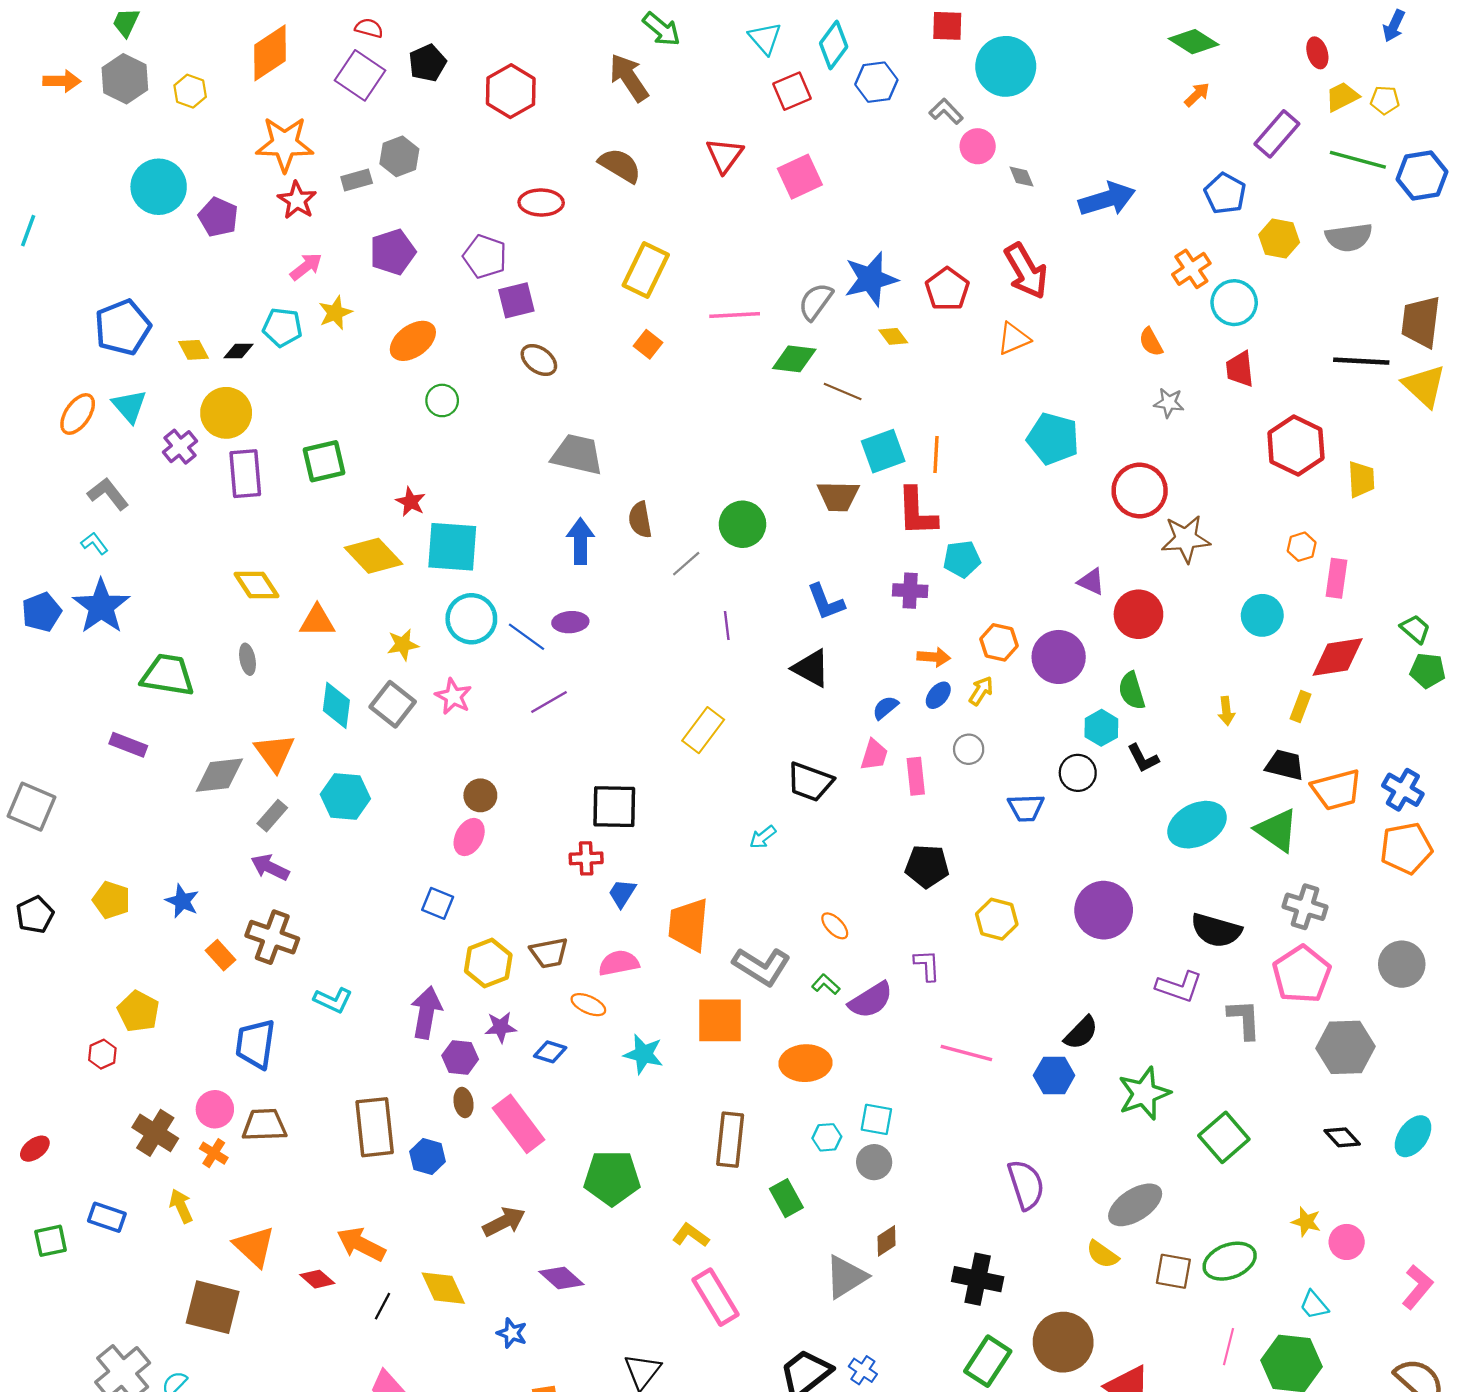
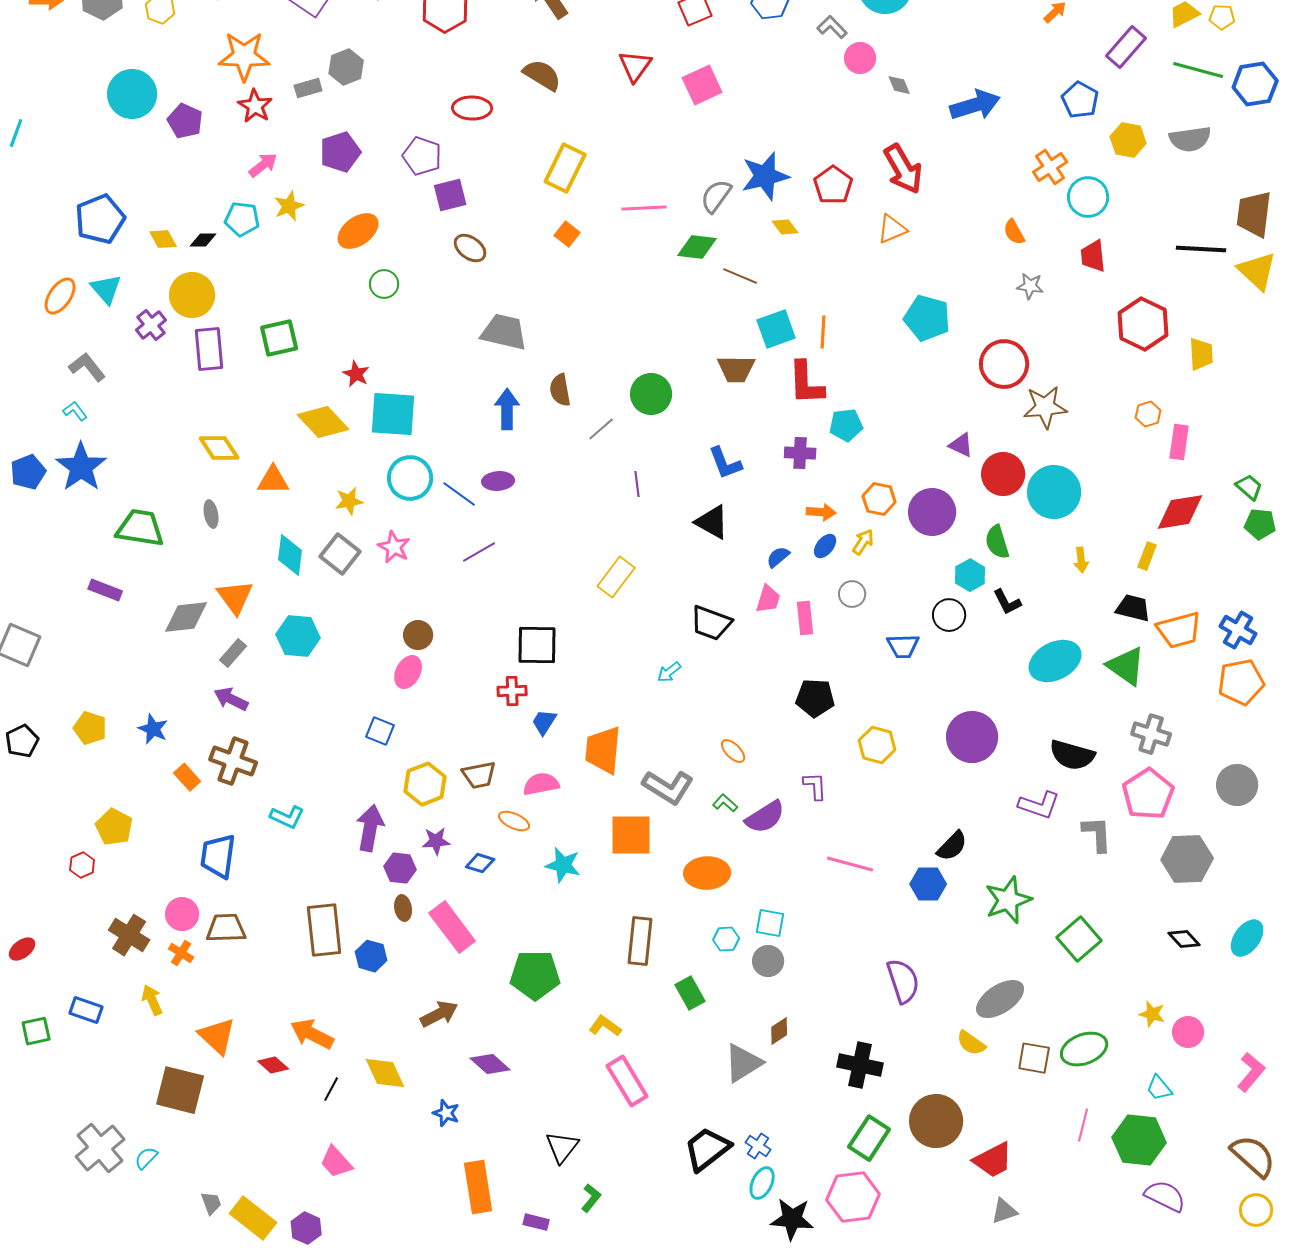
cyan circle: (1262, 615) -> (1054, 492), moved, size x1.4

